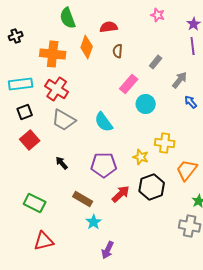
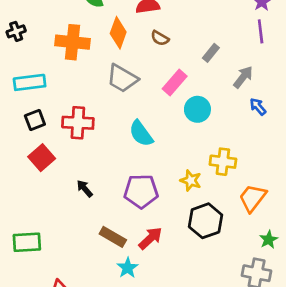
black cross: (16, 36) -> (16, 31), moved
brown semicircle: (118, 51) -> (160, 38), turned -64
red cross: (57, 89) -> (78, 123), moved, turned -30
gray trapezoid: (64, 120) -> (122, 78), moved
red arrow: (121, 194) -> (150, 238), moved
green rectangle: (35, 203) -> (27, 242), moved, turned -30

